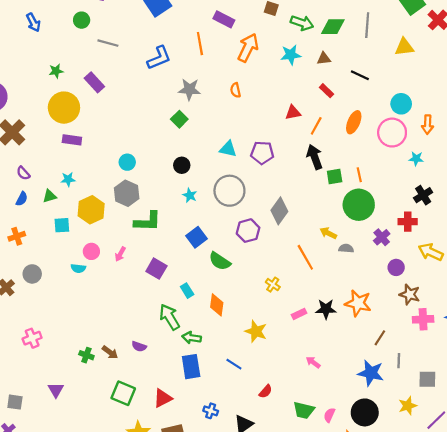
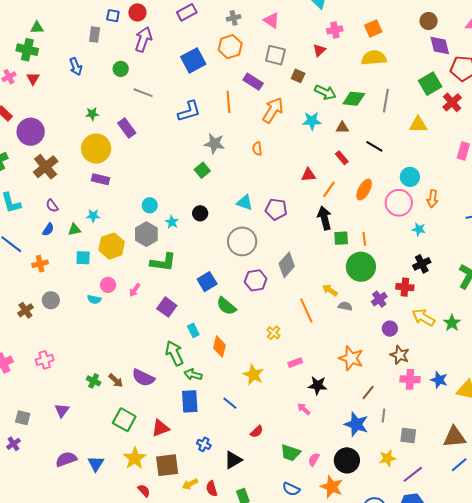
cyan star: (190, 195) -> (172, 222), moved
black star: (326, 309) -> (318, 385), moved
purple semicircle: (139, 346) -> (143, 378), size x1.6

